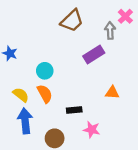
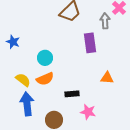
purple rectangle: (94, 54) -> (90, 43), turned -66
orange semicircle: (45, 94) -> (45, 79), turned 96

